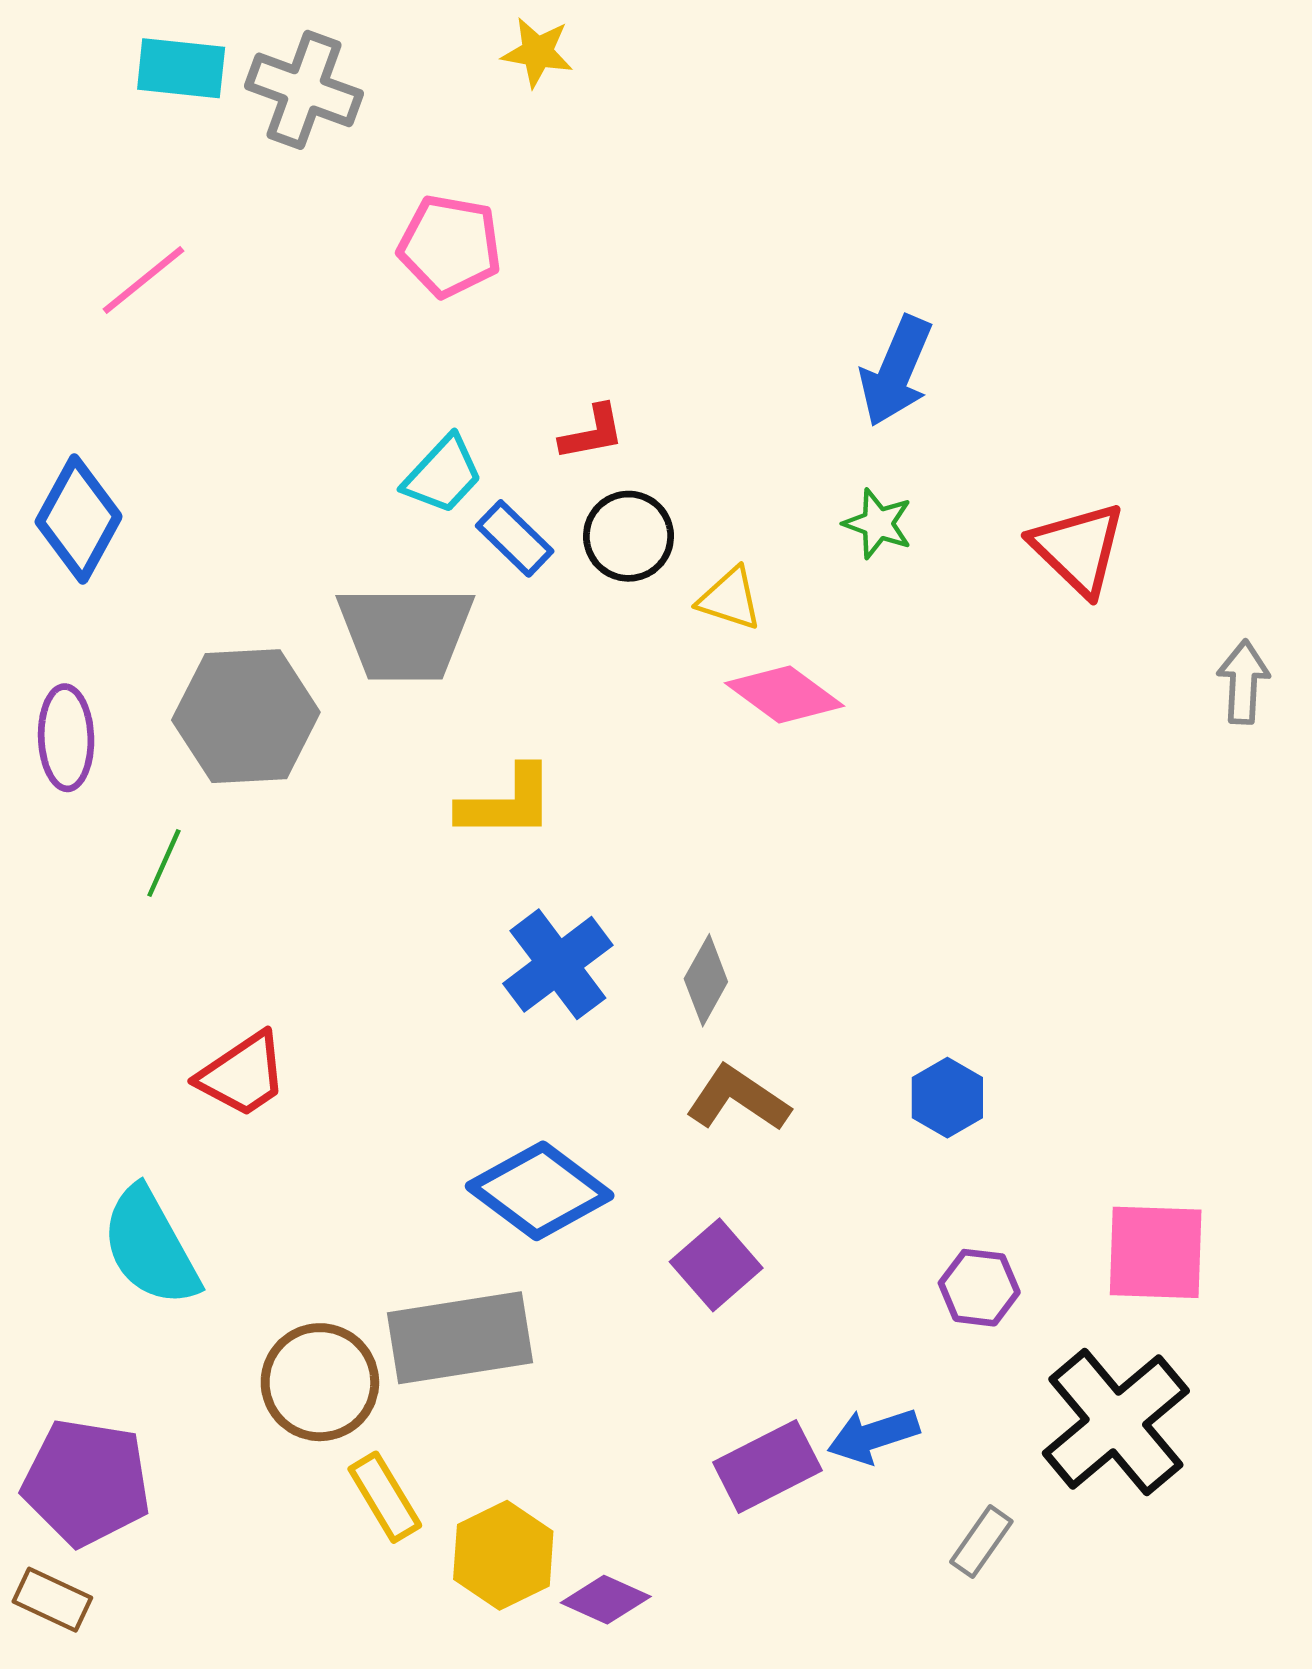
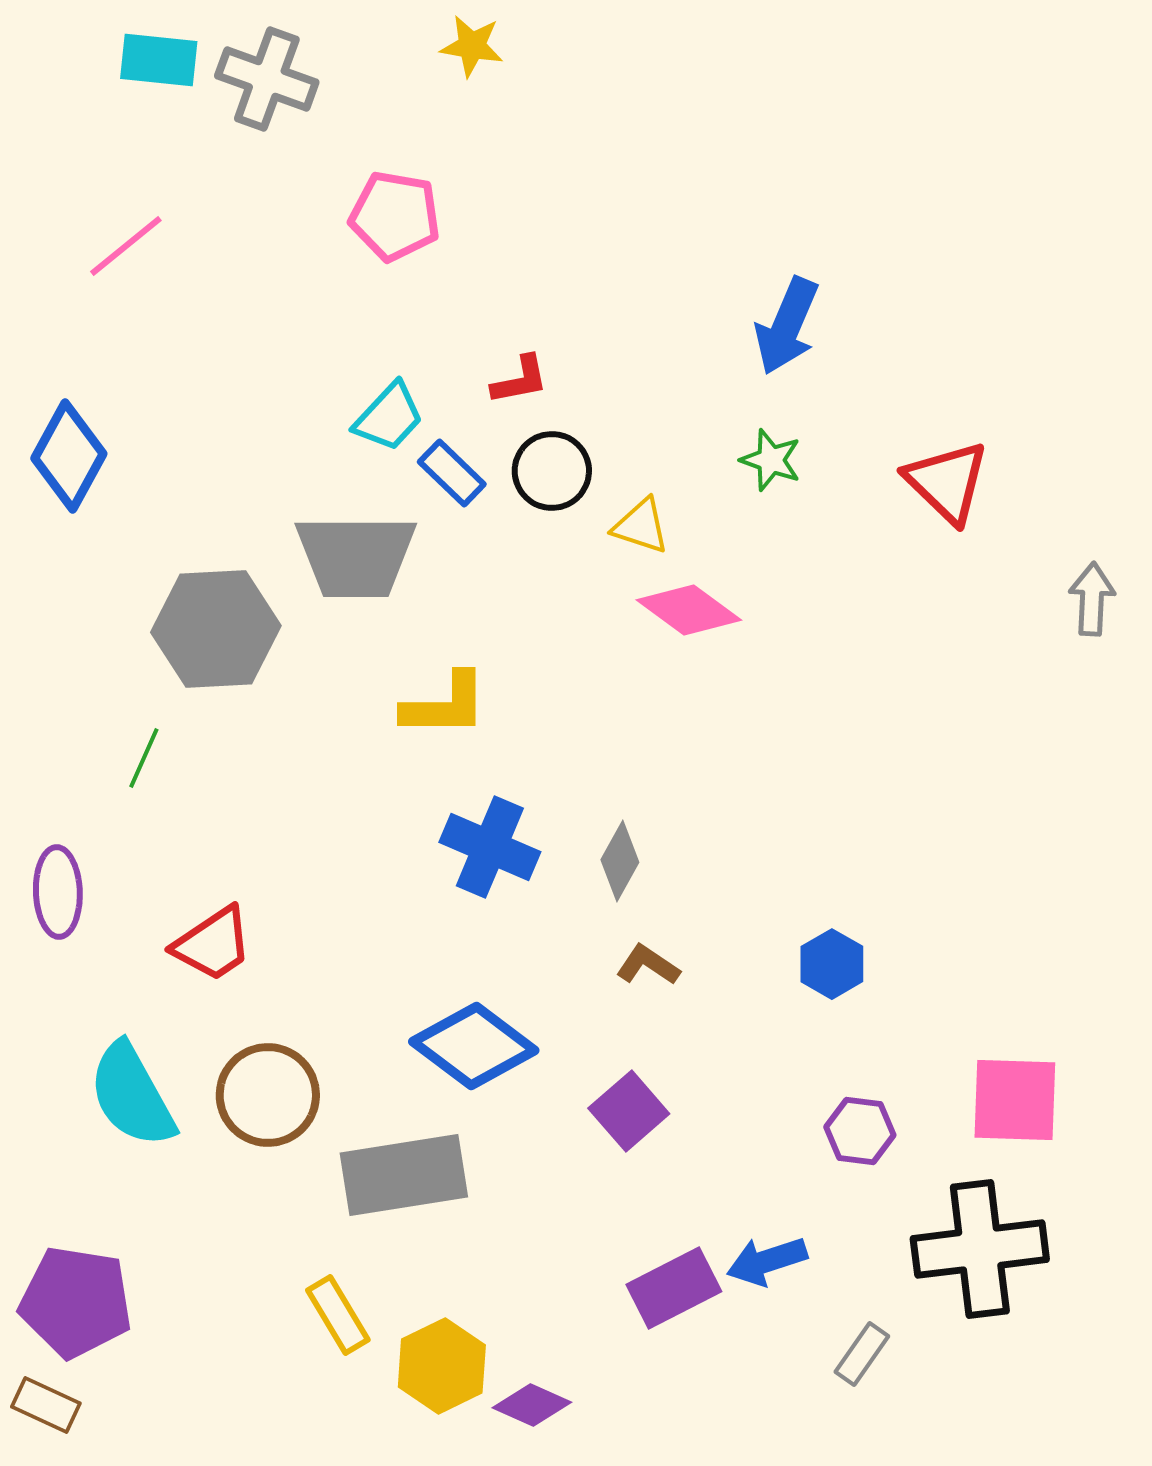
purple ellipse: (66, 738) -> (58, 892), moved
blue cross: (558, 964) -> (490, 847), turned -30
brown L-shape: (738, 1099) -> (648, 965), size x0.7
brown circle: (320, 1382) -> (268, 1095), moved
black cross: (1116, 1422) -> (980, 1249), turned 33

